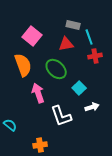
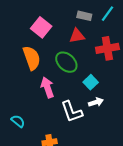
cyan line: (89, 37) -> (107, 14), moved, turned 56
red cross: (95, 56) -> (107, 48), size x1.5
white arrow: (92, 107) -> (96, 102), moved

